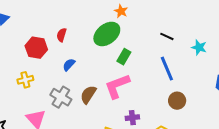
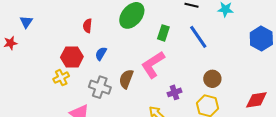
red hexagon: (36, 48) -> (72, 57), moved
green rectangle: (124, 57) -> (163, 33), moved
brown circle: (177, 101) -> (212, 79), moved

